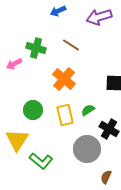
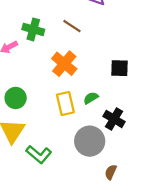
green circle: (33, 110) -> (16, 98), moved

